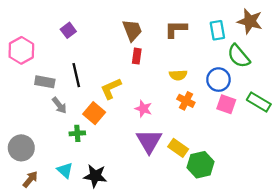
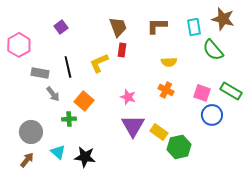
yellow semicircle: (178, 75) -> (169, 62), moved
blue circle: (218, 80) -> (212, 115), moved
yellow L-shape: (111, 89) -> (99, 63), moved
gray circle: (21, 148) -> (31, 132), moved

